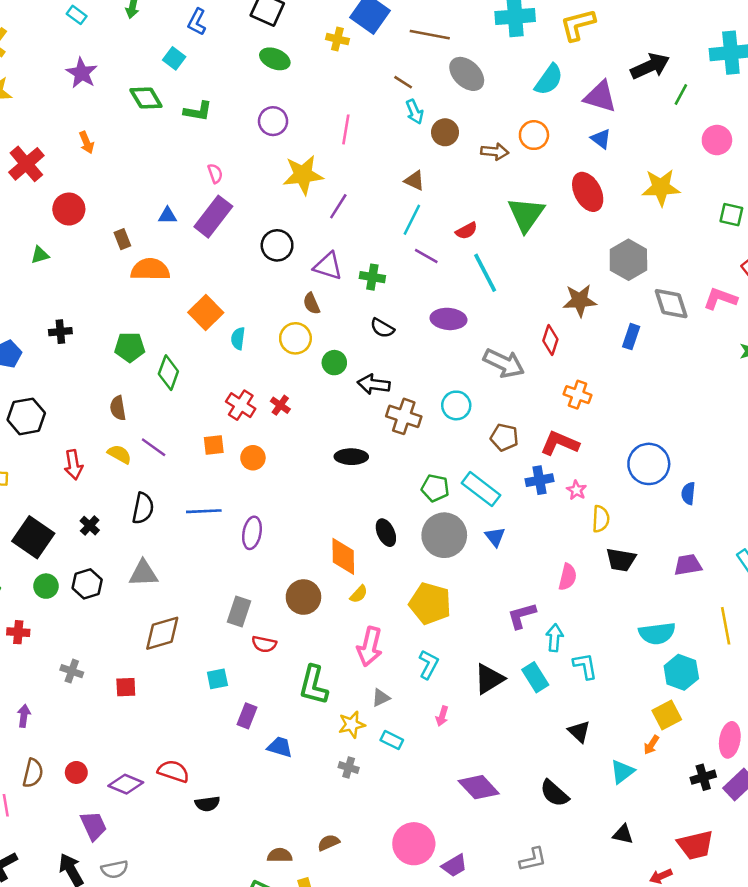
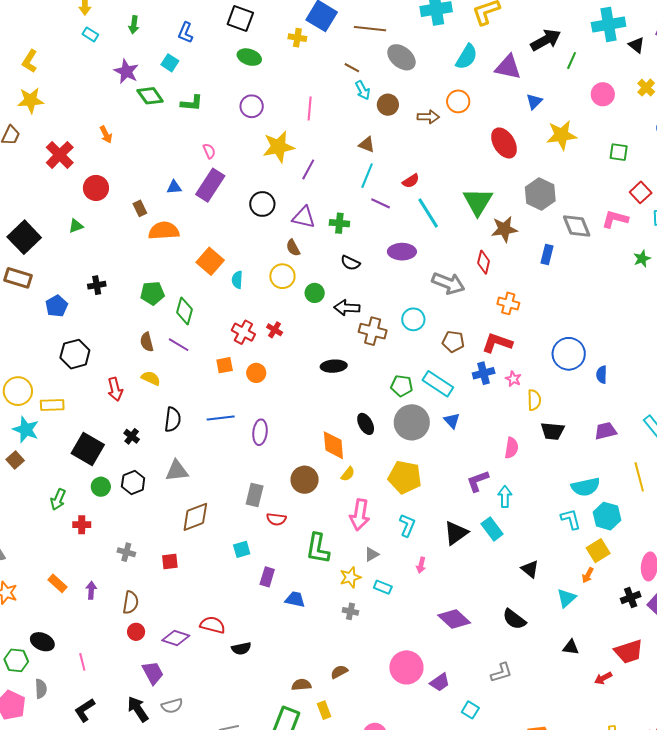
purple star: (82, 73) -> (126, 71), moved
blue triangle: (601, 139) -> (534, 102), moved, turned 42
green triangle: (526, 214) -> (478, 202), moved
purple line: (154, 447) -> (179, 345), moved
cyan L-shape: (585, 666) -> (571, 519), moved
brown semicircle: (33, 773) -> (131, 602), moved

